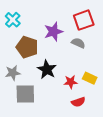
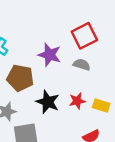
purple star: (53, 32) -> (50, 55), turned -30
red star: (71, 82) -> (77, 101), moved

